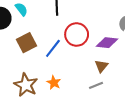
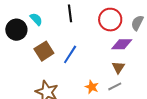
red circle: (77, 34) -> (110, 20), moved
orange star: (54, 83) -> (92, 87), moved

